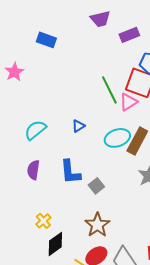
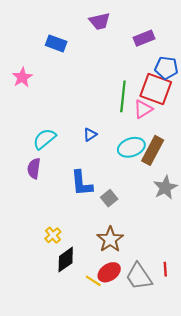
purple trapezoid: (100, 19) -> (100, 21), moved
green line: (109, 90) -> (123, 96), turned 32
purple semicircle: (33, 170) -> (34, 168), moved

